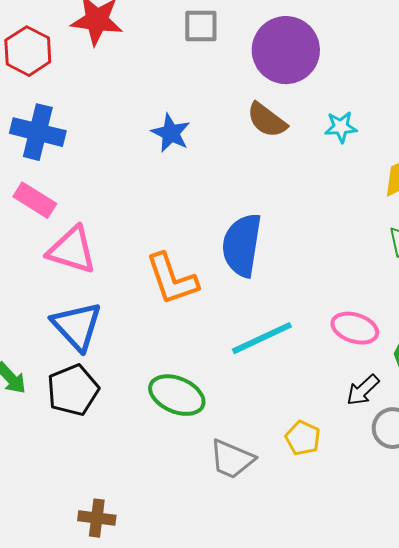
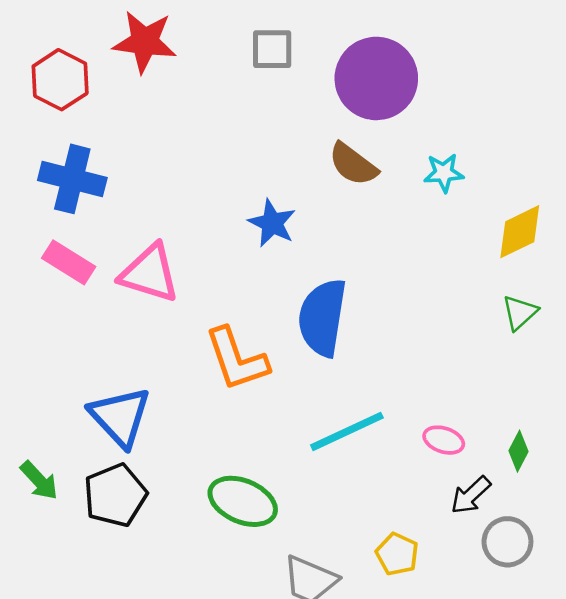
blue star: (171, 133) -> (272, 223), moved
pink triangle: (72, 250) -> (150, 273), moved
pink ellipse: (355, 328) -> (444, 440), moved, size x0.7

